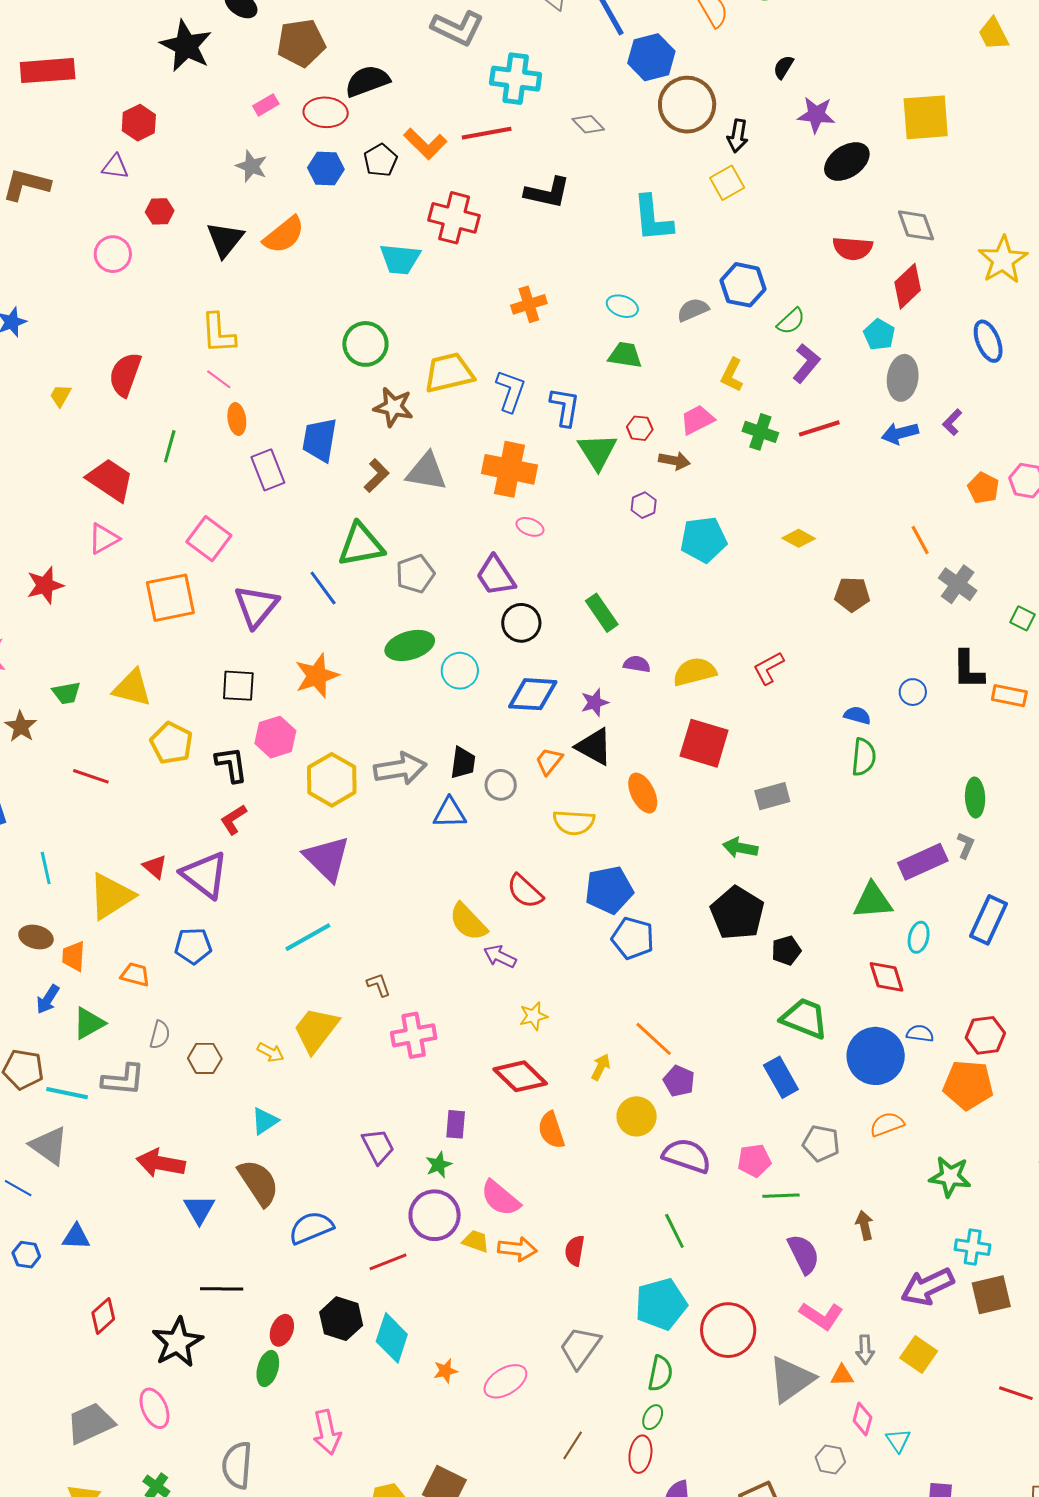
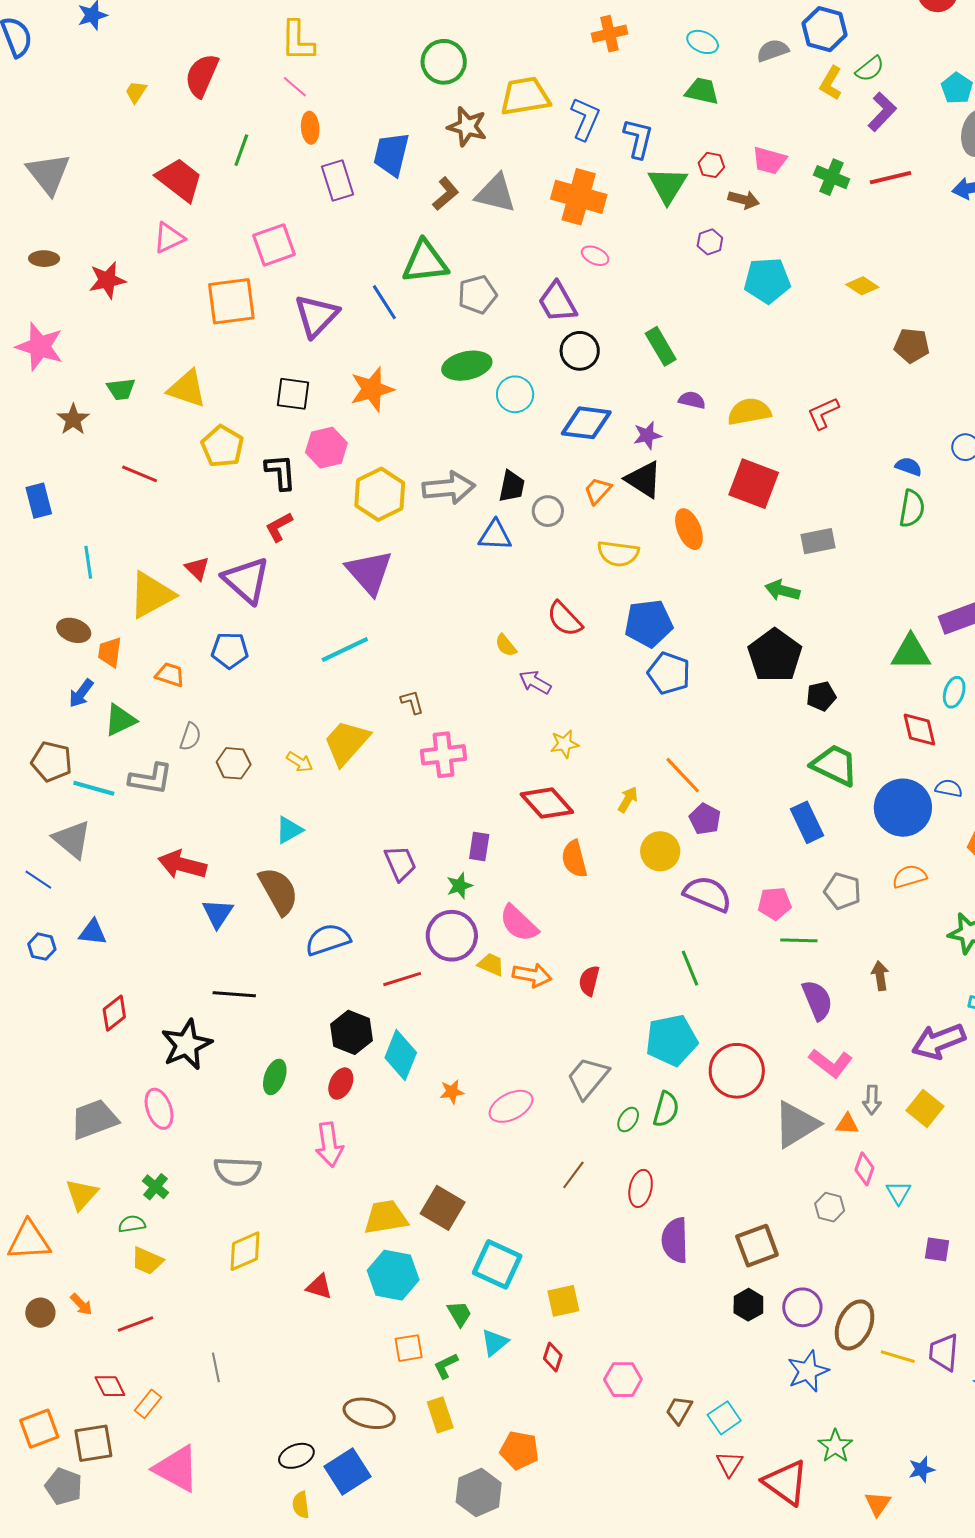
yellow L-shape: (732, 375) -> (831, 83), moved
pink trapezoid: (697, 420) -> (769, 161), turned -141
pink square: (209, 539) -> (274, 245), turned 30
yellow semicircle: (468, 922) -> (506, 645), size x0.6
red ellipse: (282, 1330) -> (341, 1084), moved
green ellipse: (653, 1417) -> (628, 1120), moved
gray semicircle: (237, 1465) -> (237, 1171), turned -96

